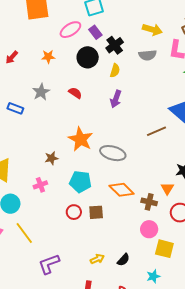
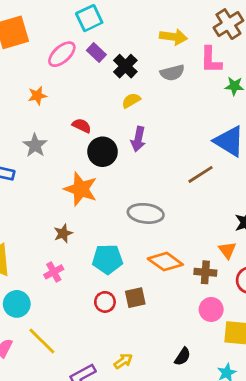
black circle: (88, 57) -> (103, 152), moved
yellow semicircle: (115, 71) -> (131, 101), turned -128
red semicircle: (75, 93) -> (82, 126), moved
orange star: (81, 139) -> (81, 189), moved
yellow arrow: (97, 259) -> (123, 361), moved

